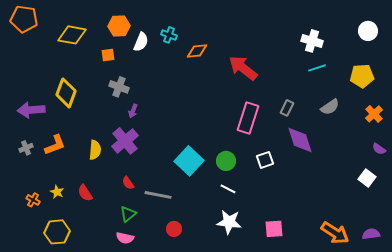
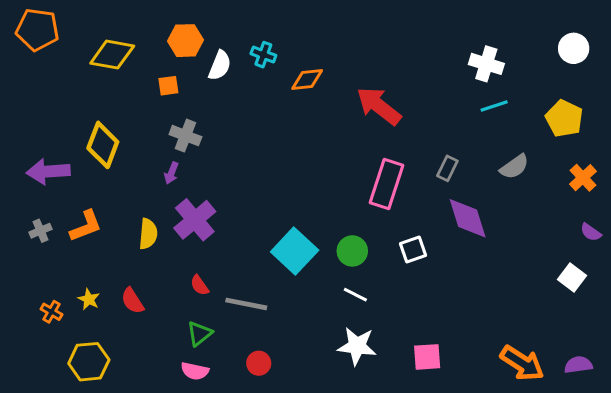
yellow pentagon: (362, 76) -> (564, 118), turned 30
purple arrow: (133, 111) -> (171, 173), moved
red circle: (174, 229) -> (259, 363), moved

